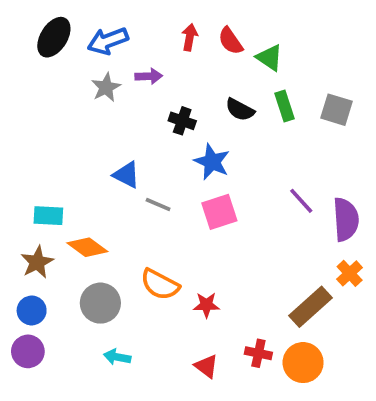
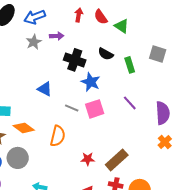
green rectangle: (284, 106) -> (130, 65), moved
black cross: (182, 121) -> (75, 60), size x1.5
purple line: (301, 201) -> (130, 103), moved
gray line: (158, 205) -> (72, 108), moved
orange semicircle: (160, 284) -> (58, 136), moved, turned -105
gray circle: (100, 303) -> (18, 158), moved
brown rectangle: (310, 307) -> (117, 160), moved

